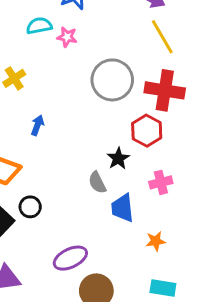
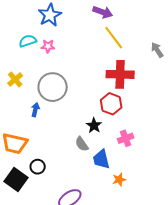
gray circle: (112, 80) -> (53, 87), moved
orange star: (156, 241) -> (119, 180), moved

